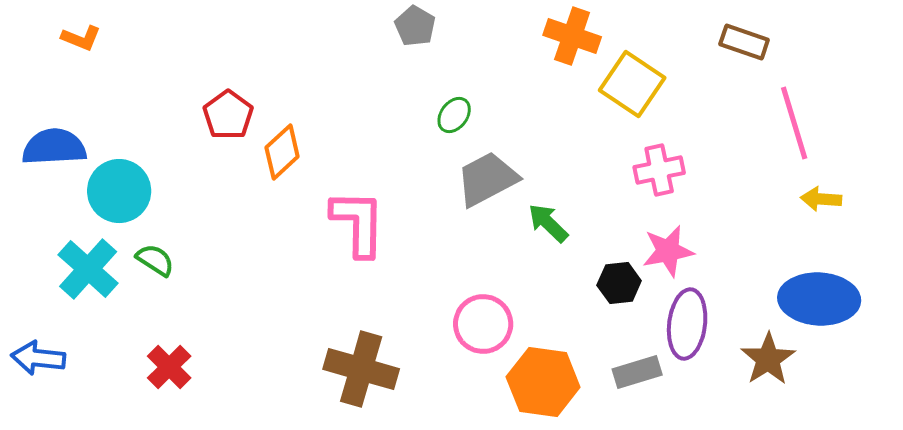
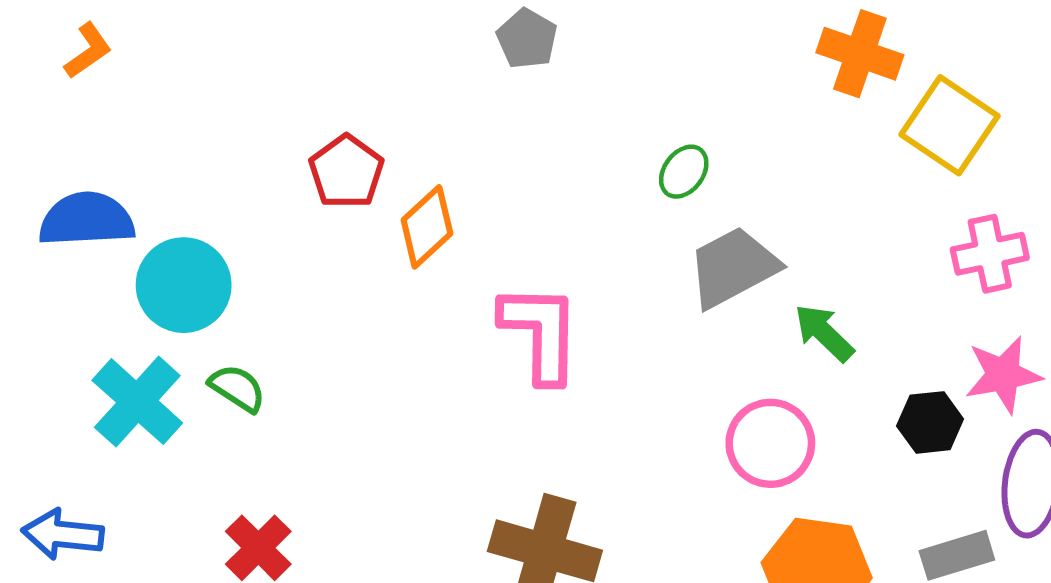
gray pentagon: (415, 26) -> (527, 39), moved
orange L-shape: (81, 38) -> (88, 51), moved, turned -57
pink circle: (483, 324) -> (770, 443), moved

